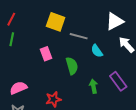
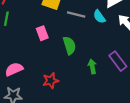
cyan semicircle: (97, 51) -> (99, 17), moved

